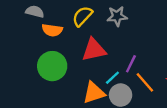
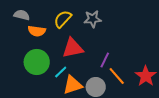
cyan line: (112, 78) -> (61, 72), moved

